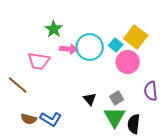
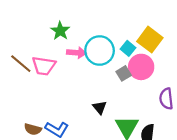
brown line: (18, 85) -> (21, 64), moved
gray square: (117, 98) -> (124, 73), moved

